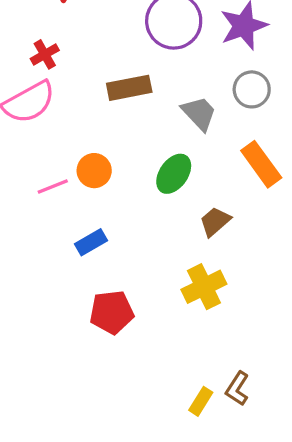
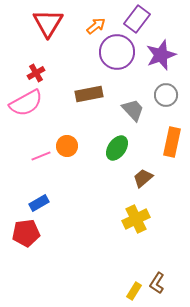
orange rectangle: (261, 164) -> (172, 142), turned 48
blue rectangle: (91, 242) -> (39, 203), moved
red pentagon: (112, 312) -> (26, 233), moved

